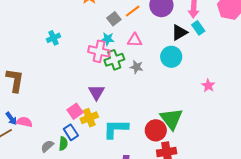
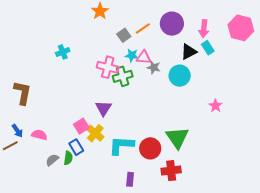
cyan star: (108, 39) -> (132, 55), moved
gray star: (137, 67) -> (154, 67), moved
yellow cross: (89, 118) -> (95, 133), turned -30
pink semicircle: (24, 122) -> (39, 135), moved
red circle: (156, 130) -> (150, 148), moved

